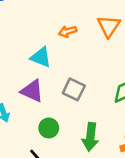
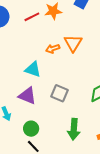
orange triangle: (109, 26) -> (73, 43), moved
green circle: (49, 128) -> (31, 129), moved

